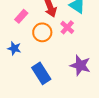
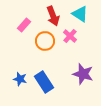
blue star: (14, 48) -> (20, 79), moved

